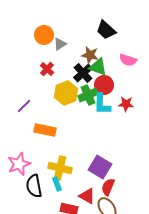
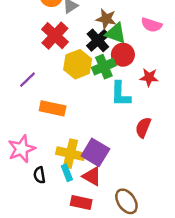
red cross: (47, 69) -> (55, 36), size x1.6
cyan L-shape: (102, 104) -> (121, 94), moved
purple square: (100, 167) -> (95, 152), moved
black semicircle: (34, 186) -> (39, 175), size x0.6
red semicircle: (108, 187) -> (143, 127), moved
red triangle: (87, 196) -> (92, 176), moved

